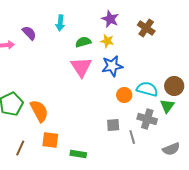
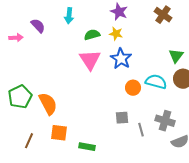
brown cross: (146, 28) -> (163, 15), moved
blue star: (112, 66) -> (121, 59), turned -30
green triangle: (167, 106) -> (176, 56), moved
gray cross: (147, 119) -> (165, 121), moved

